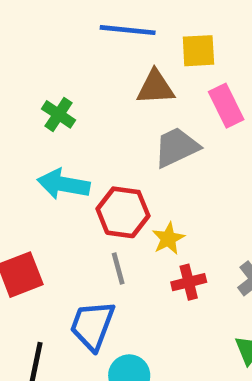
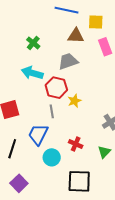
gray trapezoid: (176, 147) -> (68, 61), moved
red cross: (189, 282) -> (76, 144), moved, turned 32

